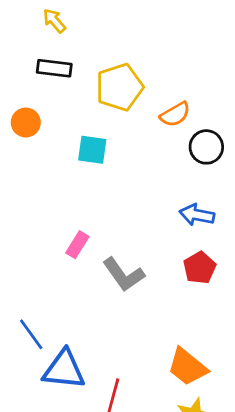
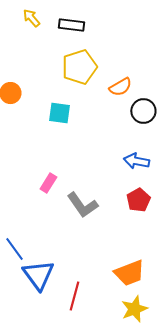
black rectangle: (54, 68) -> (71, 25), moved
orange trapezoid: (187, 367) -> (129, 273), turned -60
blue triangle: (64, 370) -> (38, 275), turned 48

